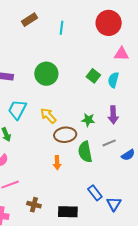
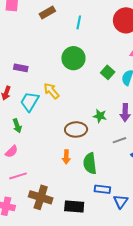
green circle: (46, 74) -> (73, 58), moved
yellow arrow: (48, 116) -> (51, 91), moved
green semicircle: (85, 152) -> (90, 163), moved
blue rectangle: (95, 193) -> (102, 189), turned -49
brown cross: (34, 205) -> (41, 197), size x1.6

